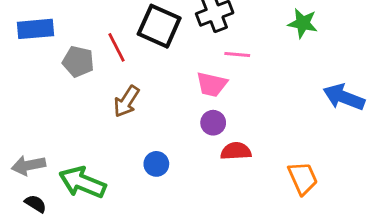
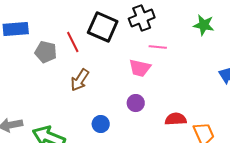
purple circle: (213, 123) -> (136, 103), moved
red semicircle: (236, 151) -> (176, 119), moved

